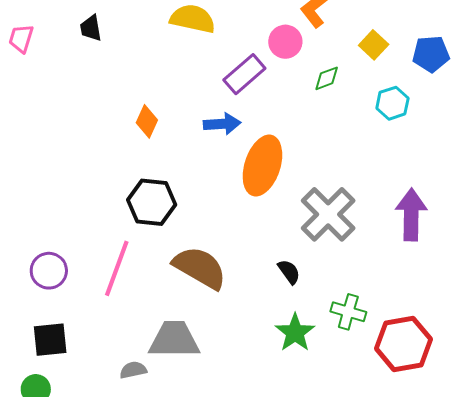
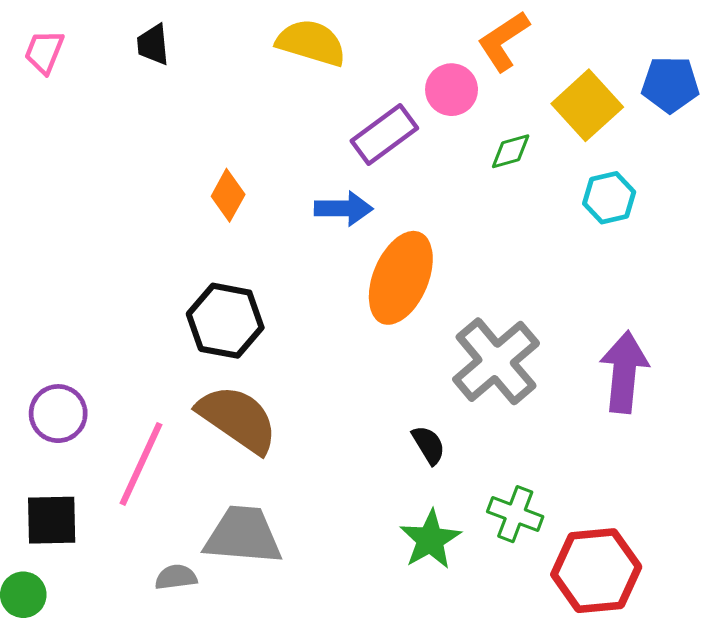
yellow square: (374, 45) -> (587, 105), size x1.5
blue pentagon: (431, 54) -> (670, 84), moved
pink line: (117, 268) -> (141, 464), moved
brown semicircle: (200, 268) -> (238, 419), moved

